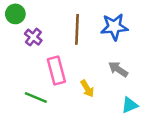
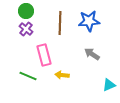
green circle: (15, 14) -> (26, 11), moved
yellow arrow: (87, 88) -> (62, 75), moved, turned 128
cyan triangle: (130, 105) -> (109, 85), moved

